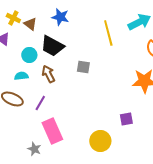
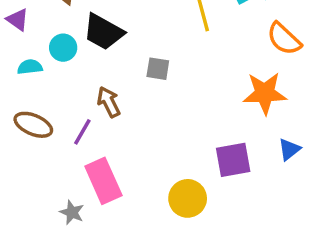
brown arrow: (48, 74) -> (109, 102), moved
cyan semicircle: (21, 76) -> (30, 67), moved
purple square: (126, 119) -> (233, 160), size x1.5

